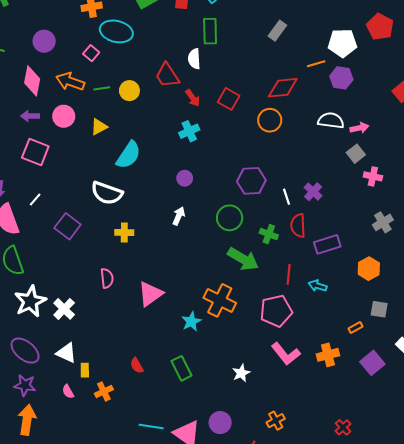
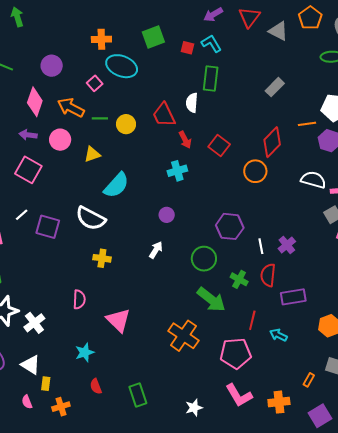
red diamond: (283, 88) -> (272, 142), turned -48
purple square: (68, 226) -> (48, 227), moved, turned -30
pink triangle: (150, 294) -> (118, 320), turned -48
cyan star: (191, 322) -> (85, 352), moved
orange rectangle: (355, 328) -> (309, 380), turned -40

